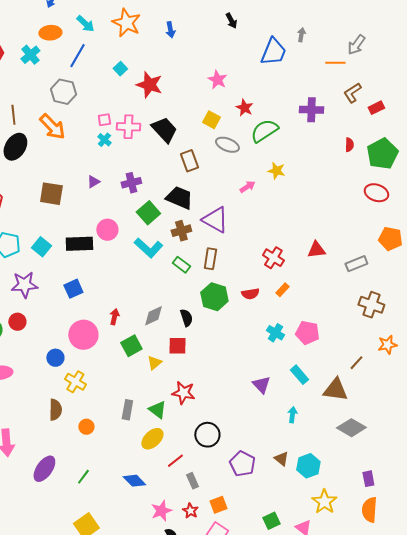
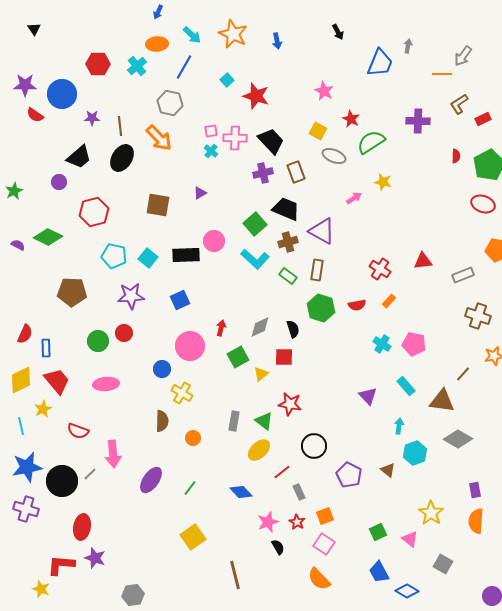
purple cross: (131, 183) -> (263, 173), moved
cyan hexagon: (308, 466) -> (415, 453), moved

